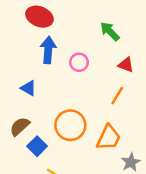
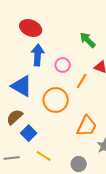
blue triangle: (28, 88) -> (22, 86), size x1.6
orange line: (117, 96) -> (82, 81), moved
orange circle: (70, 125) -> (56, 100), moved

